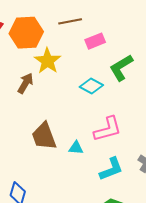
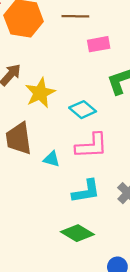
yellow star: (47, 61) -> (40, 93), moved
cyan diamond: (91, 86) -> (83, 110), moved

